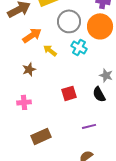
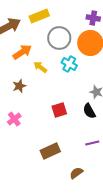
pink cross: (24, 102) -> (14, 119), turned -32
purple line: (89, 126) -> (92, 143), moved
brown rectangle: (41, 136) -> (50, 151), moved

